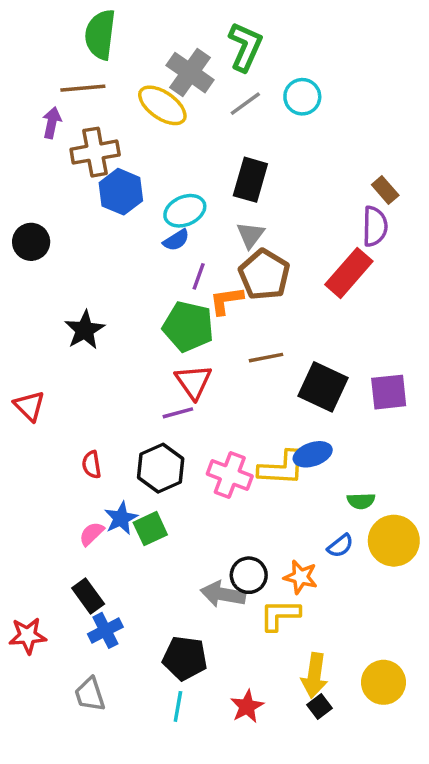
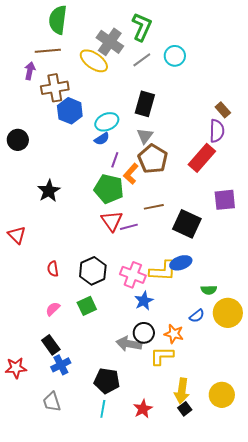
orange L-shape: (226, 301) -> (131, 174), turned -40
purple square: (389, 392) -> (225, 200), moved
purple line: (178, 413) -> (129, 227), moved
blue star: (121, 518) -> (144, 301), moved

